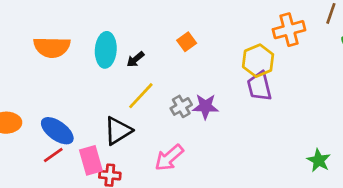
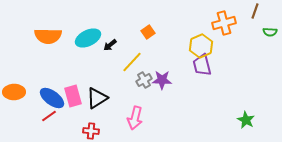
cyan ellipse: (106, 50) -> (88, 38), turned 60
yellow line: (141, 96) -> (132, 62), moved
pink arrow: (169, 158) -> (135, 118), turned -35
pink rectangle: (91, 160) -> (73, 96), moved

